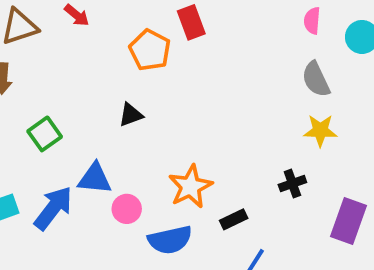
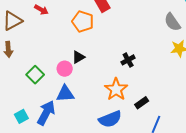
black cross: (292, 183) -> (128, 60), moved
pink circle: (127, 209) -> (65, 69), moved

